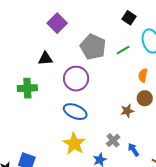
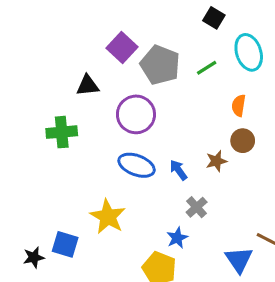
purple square: (57, 23) -> (122, 48), moved
yellow star: (74, 144) -> (108, 217), moved
blue arrow: (133, 150) -> (178, 170), moved

